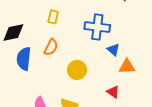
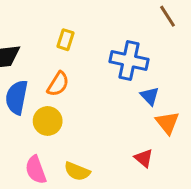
orange triangle: (127, 67) -> (167, 123), turned 48
yellow circle: (77, 70) -> (48, 121), moved

